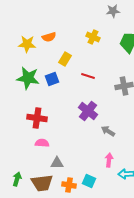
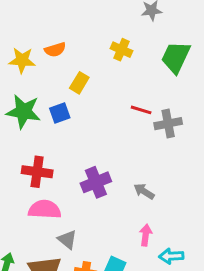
red line: (88, 76) -> (141, 110), moved
purple cross: (88, 111) -> (96, 182), moved, turned 30
pink semicircle: (42, 143) -> (45, 209), size x1.5
gray triangle: (57, 163) -> (67, 240), turned 40

